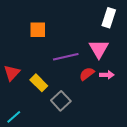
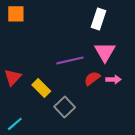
white rectangle: (109, 18) -> (99, 19), moved
orange square: (38, 30) -> (16, 14), moved

